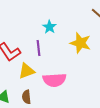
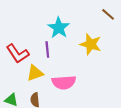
cyan star: (49, 27) -> (59, 28), size x1.5

